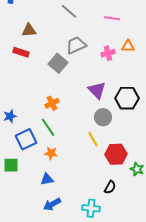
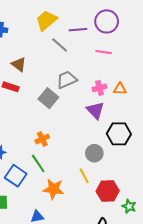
brown triangle: (29, 30) -> (19, 64), turned 42
orange triangle: (128, 46) -> (120, 89), moved
purple triangle: (97, 90) -> (95, 110), moved
blue square: (26, 139) -> (16, 176), turned -30
orange star: (51, 153) -> (53, 189), moved, size x1.5

